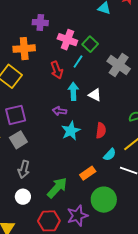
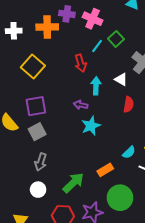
pink cross: (67, 40) -> (93, 19), moved
orange cross: (24, 49) -> (47, 27), moved
cyan line: (78, 62) -> (97, 46), moved
white triangle: (95, 95) -> (121, 79), moved
red semicircle: (101, 130) -> (129, 105), moved

